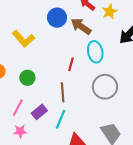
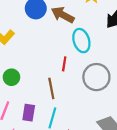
red line: (71, 64) -> (64, 64), moved
purple rectangle: (39, 112) -> (29, 113), turned -35

